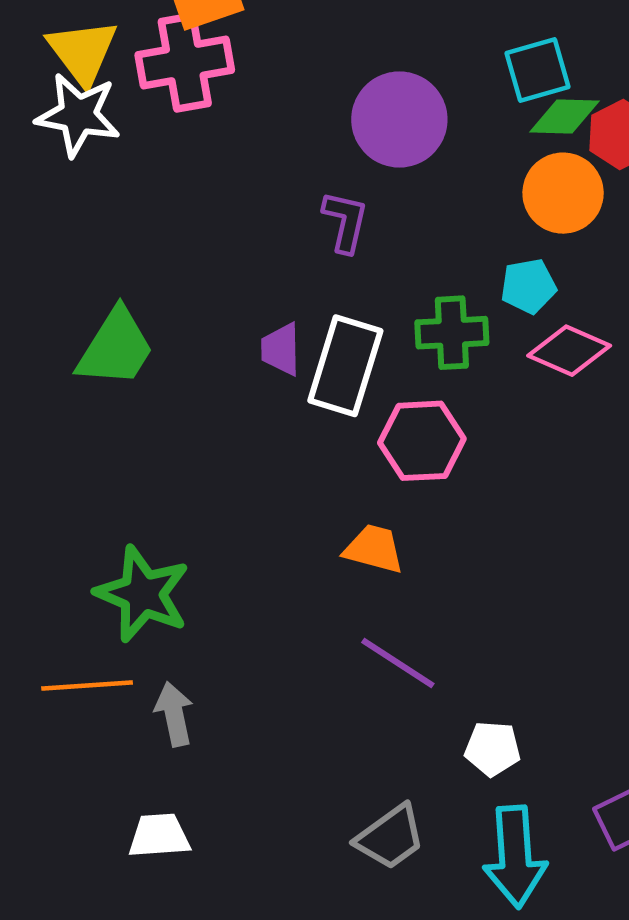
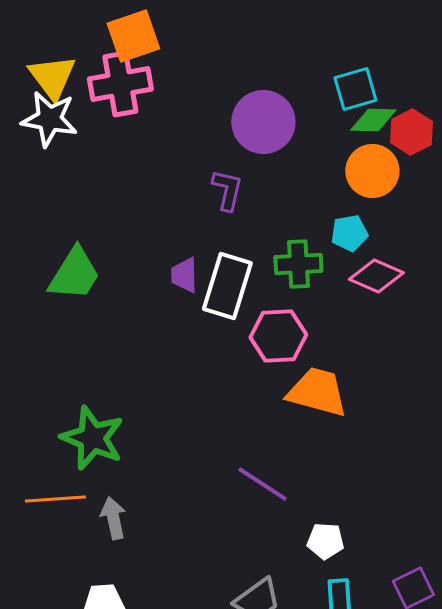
orange trapezoid: (374, 549) -> (317, 392), moved, size x1.5

